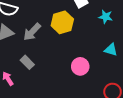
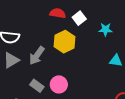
pink circle: (80, 66) -> (59, 84), moved

